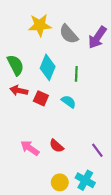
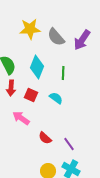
red arrow: (19, 91) -> (11, 88), turned -98
pink arrow: (30, 148) -> (21, 118), moved
purple line: (97, 150) -> (69, 144), moved

